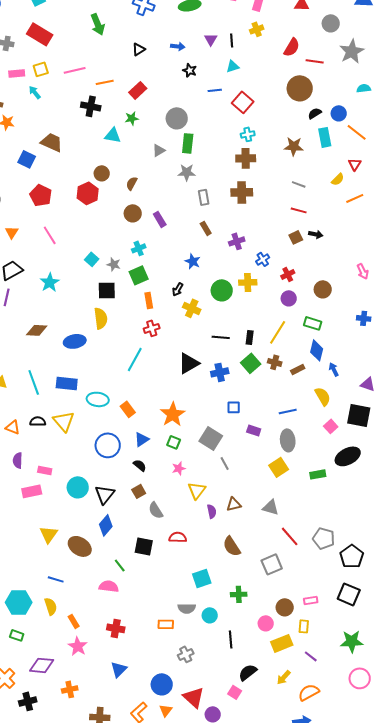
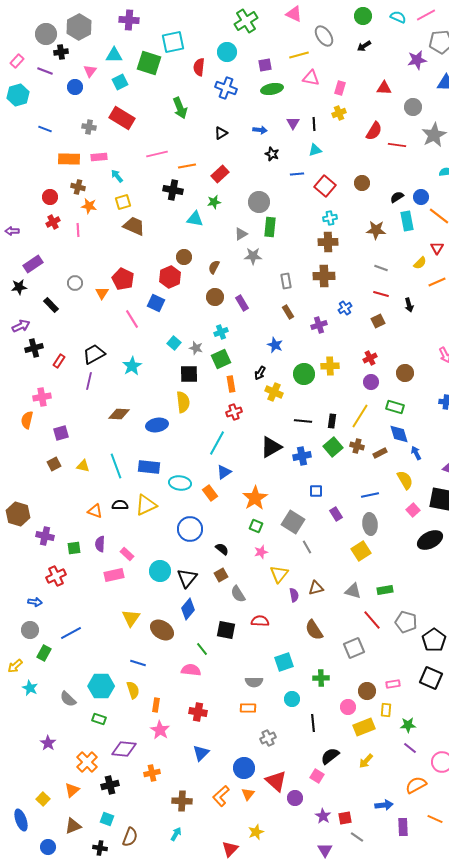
yellow square: (41, 69) -> (123, 202), moved
brown circle: (300, 88) -> (362, 183), moved, size x0.6
blue square: (27, 159) -> (156, 303), moved
gray star: (187, 172) -> (253, 256), moved
orange triangle: (12, 232) -> (102, 293), moved
black arrow: (316, 234) -> (409, 305), moved, turned 64
blue cross: (263, 259) -> (345, 308), moved
blue diamond: (317, 350) -> (399, 434), turned -30
yellow triangle: (64, 421) -> (146, 505), turned 45
purple rectangle: (254, 430) -> (336, 514), turned 40
blue triangle: (142, 439) -> (224, 472), moved
pink rectangle: (45, 470) -> (127, 554), turned 32
green rectangle: (318, 474) -> (385, 590), moved
gray semicircle: (187, 608) -> (254, 682), moved
orange rectangle: (74, 621) -> (156, 705), turned 40
green star: (352, 641) -> (408, 725), moved, size x0.7
purple line: (311, 656) -> (410, 748), moved
orange semicircle: (309, 692) -> (416, 785), moved

